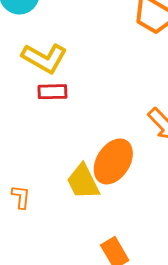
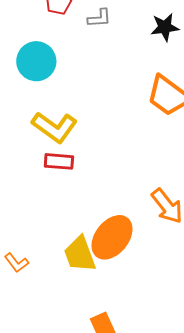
orange L-shape: (21, 197) -> (16, 263), turned 130

